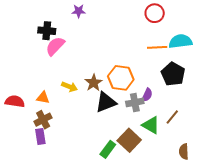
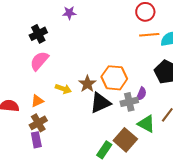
black cross: (47, 31) -> (38, 34), turned -30
pink semicircle: (55, 46) -> (39, 61), moved
orange line: (157, 47) -> (149, 35), moved
orange triangle: (43, 98) -> (37, 101), turned -32

